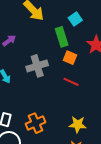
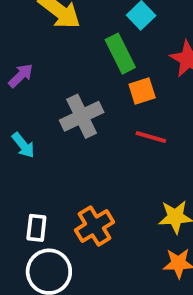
orange square: (70, 58) -> (142, 91), turned -32

